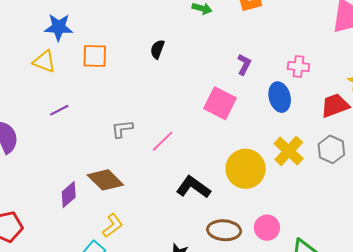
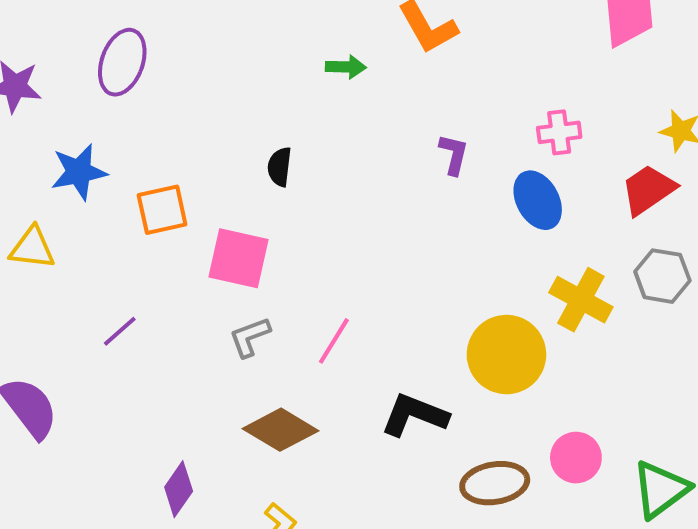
yellow triangle: (44, 61) -> (32, 248), moved
pink square: (220, 103) -> (238, 258), moved
brown diamond: (105, 180) -> (280, 430), moved

